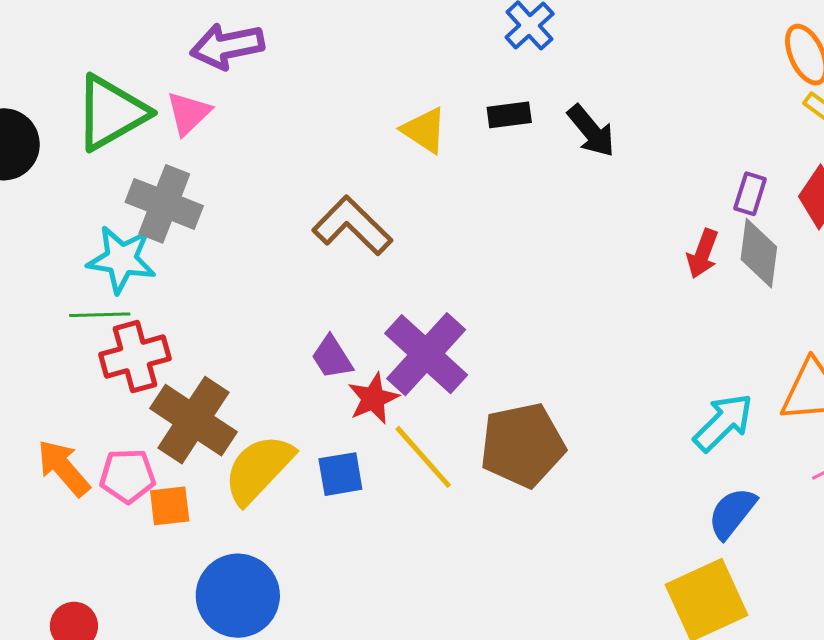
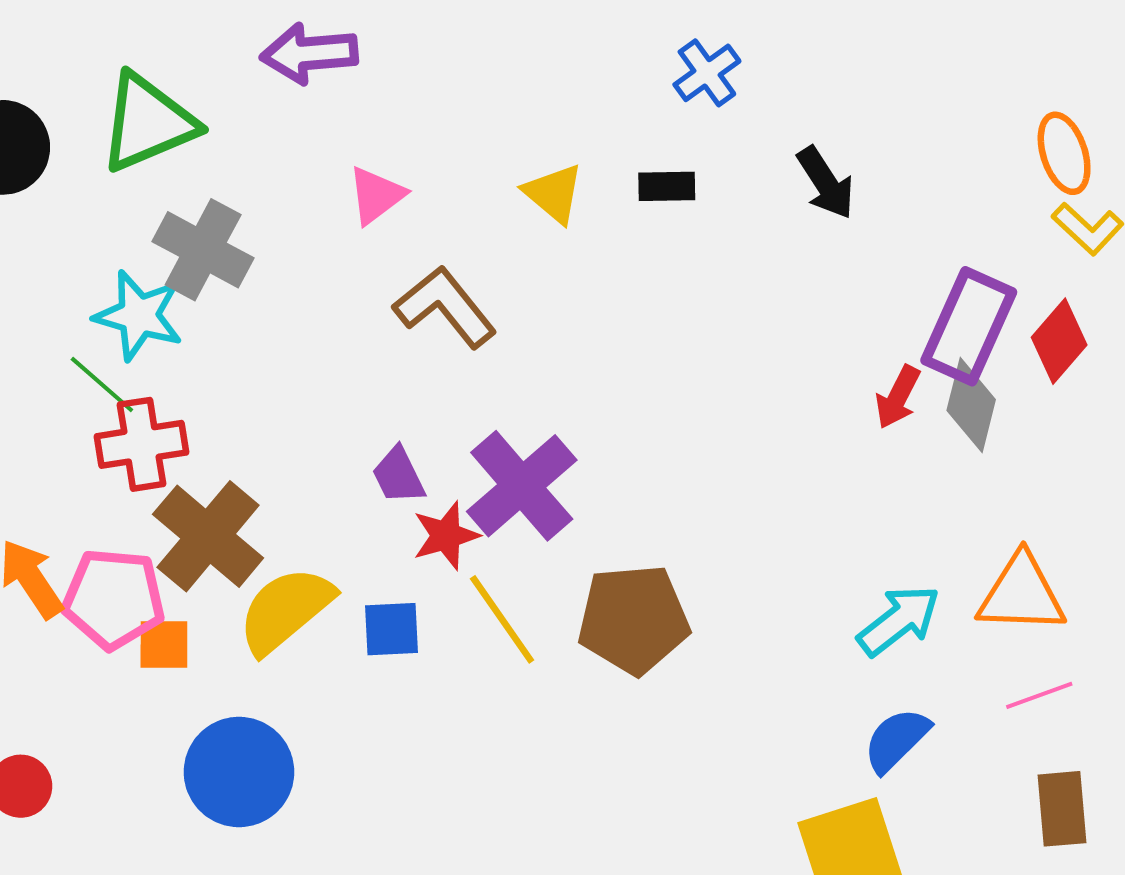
pink triangle: (188, 113) -> (376, 195), moved
black arrow: (591, 131) -> (826, 183), moved
purple rectangle: (750, 194) -> (969, 326), size x2.0
green line: (100, 315) -> (102, 384), turned 36
pink pentagon: (128, 476) -> (114, 599), size x1.4

